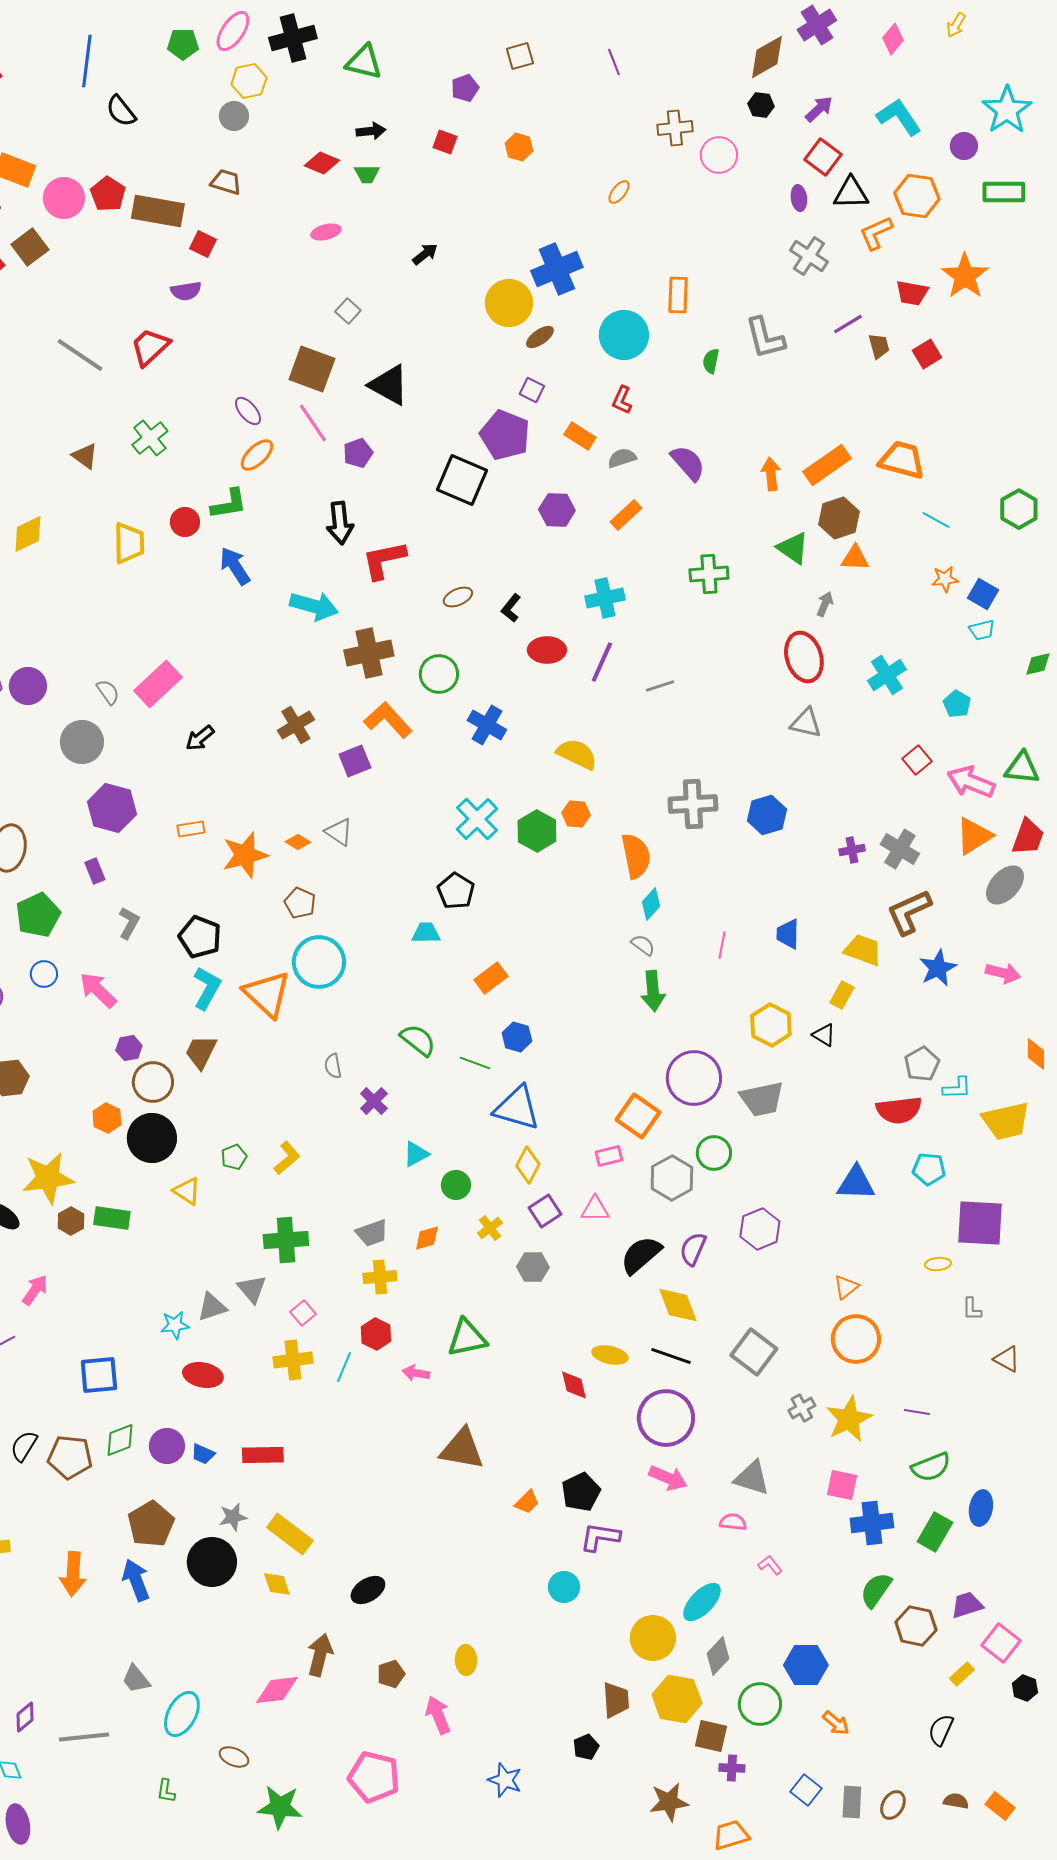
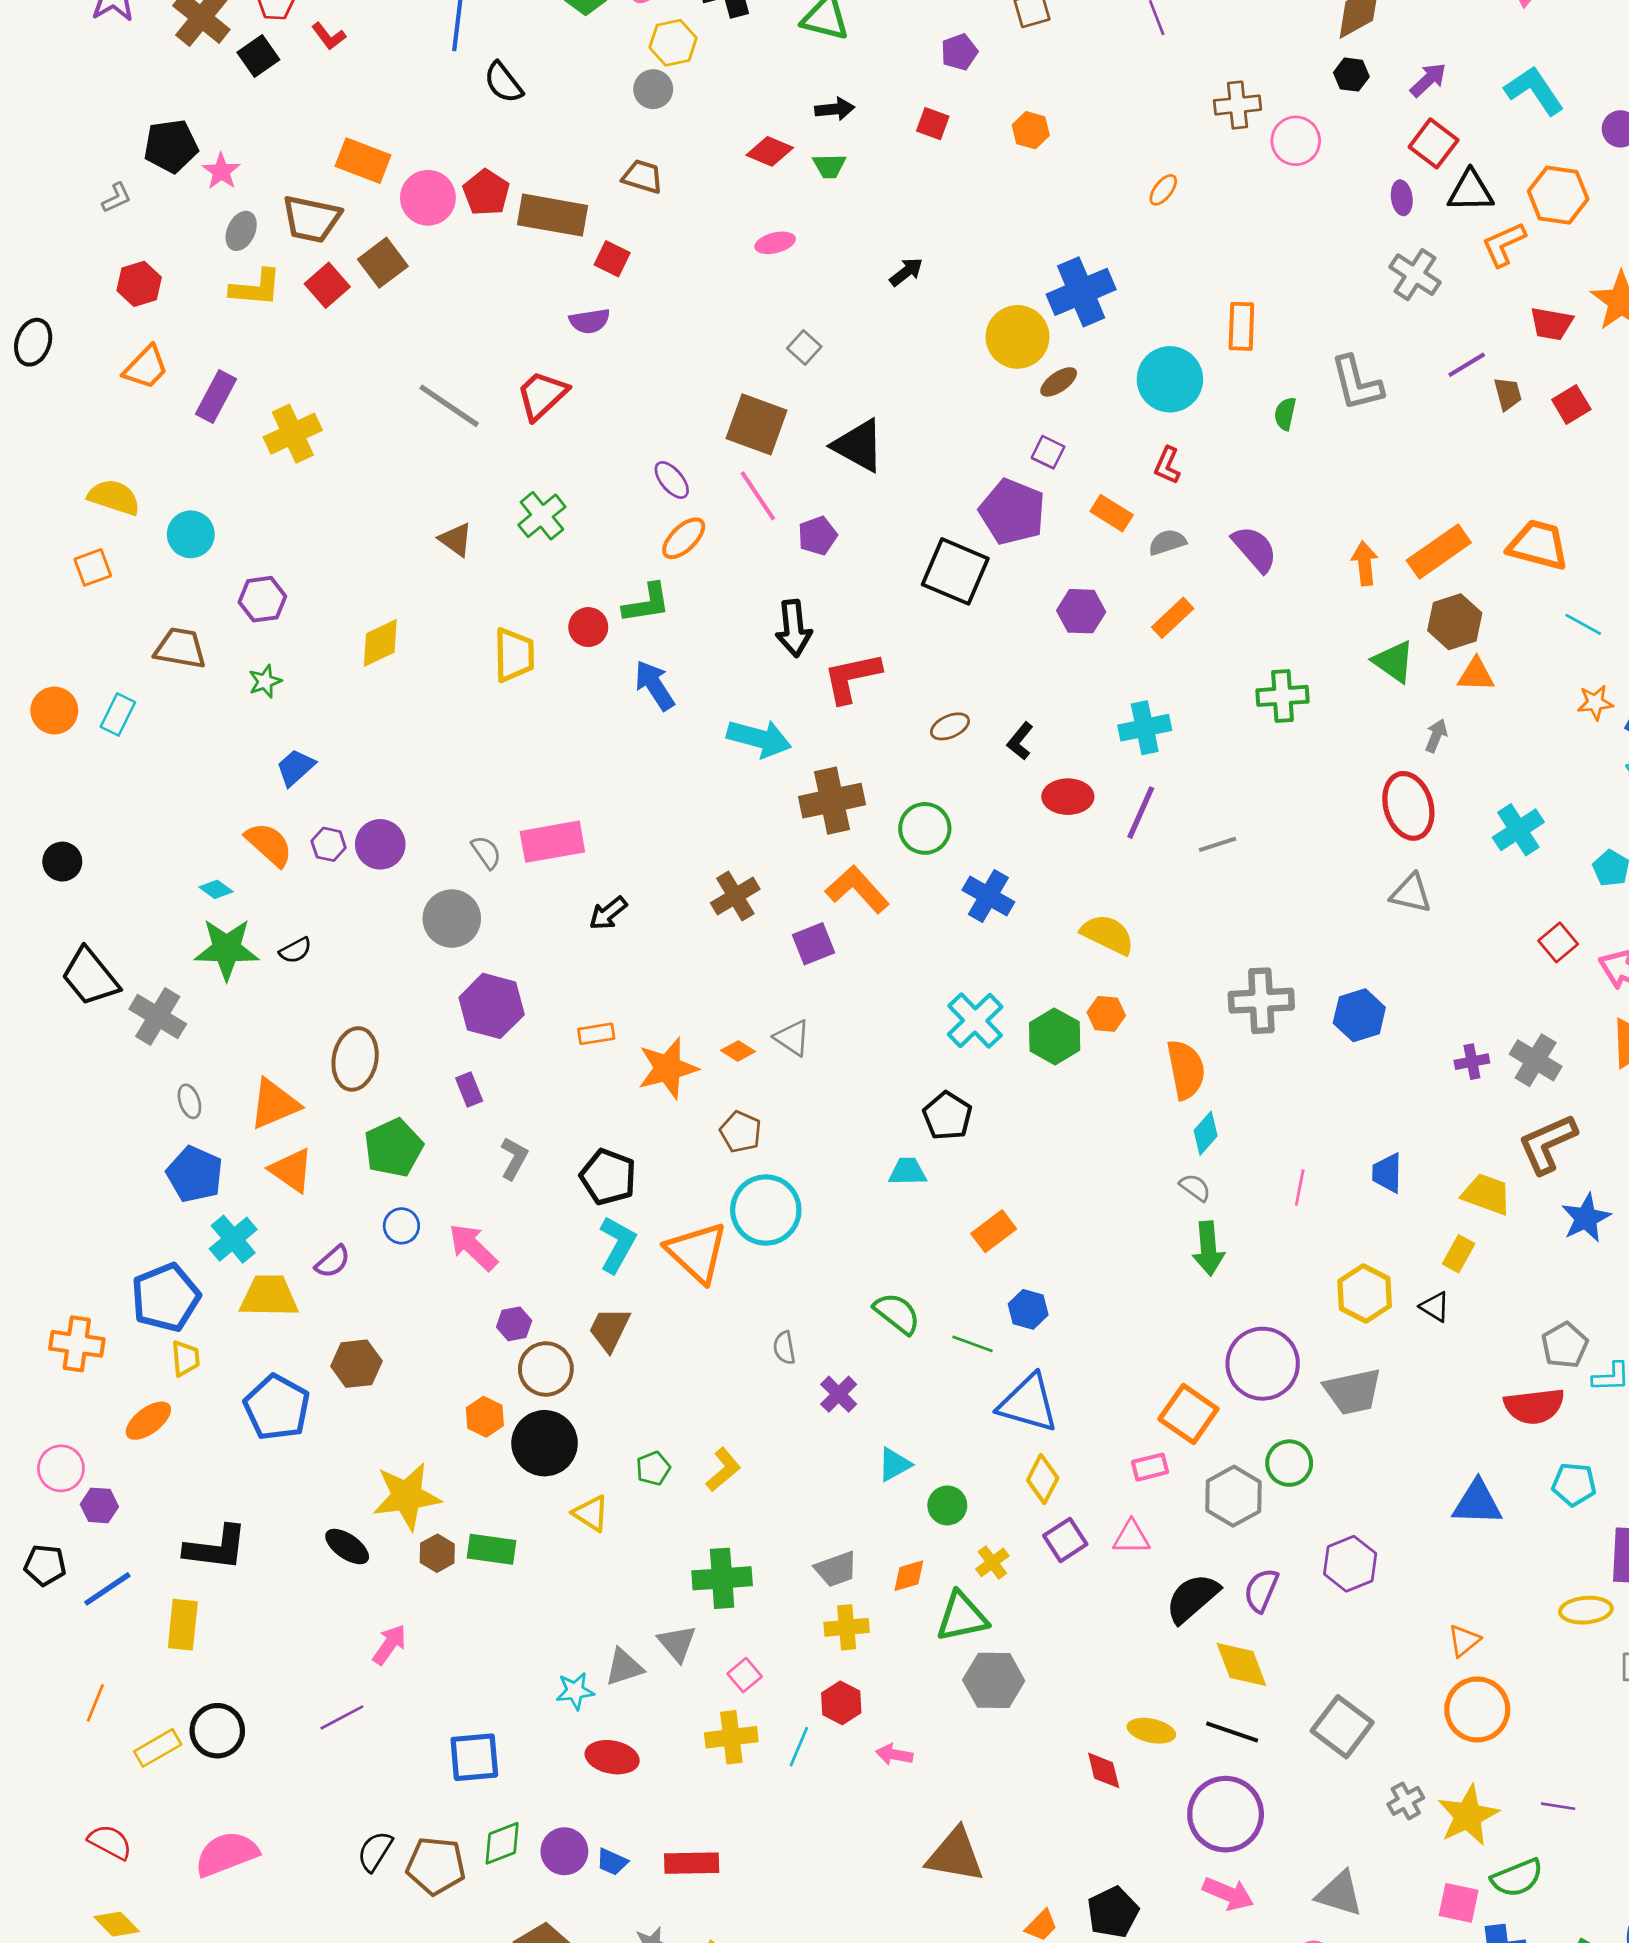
pink rectangle: (158, 684) -> (552, 842), turned 33
yellow ellipse: (938, 1264) -> (1586, 1610), size x1.5
gray hexagon: (533, 1267) -> (994, 1680), moved, size x1.4
green triangle: (467, 1338) -> (962, 1617), moved
green semicircle: (931, 1467) -> (1517, 1878), moved

